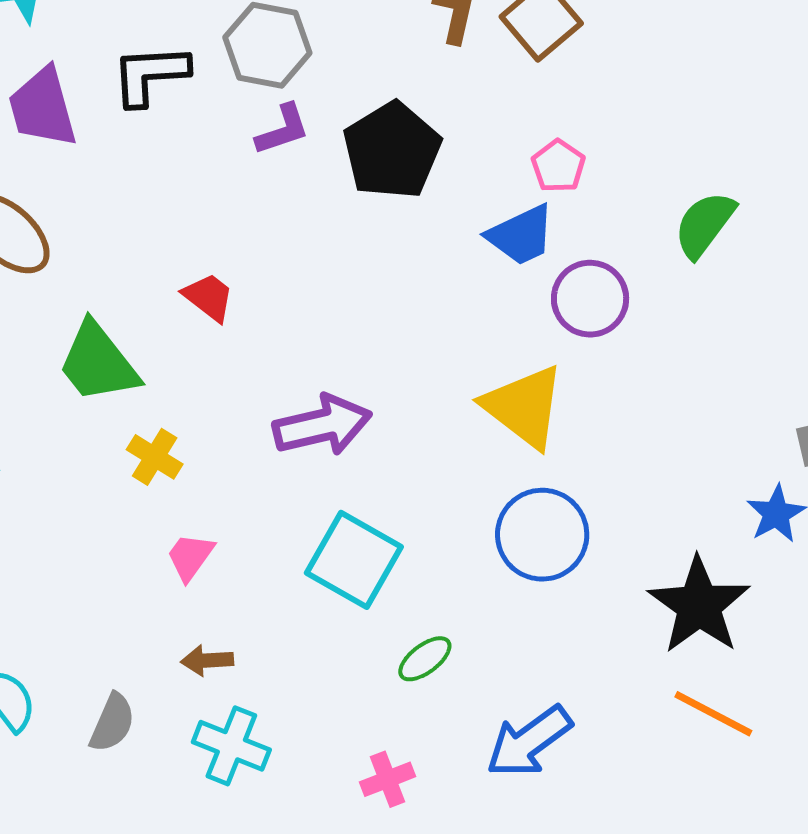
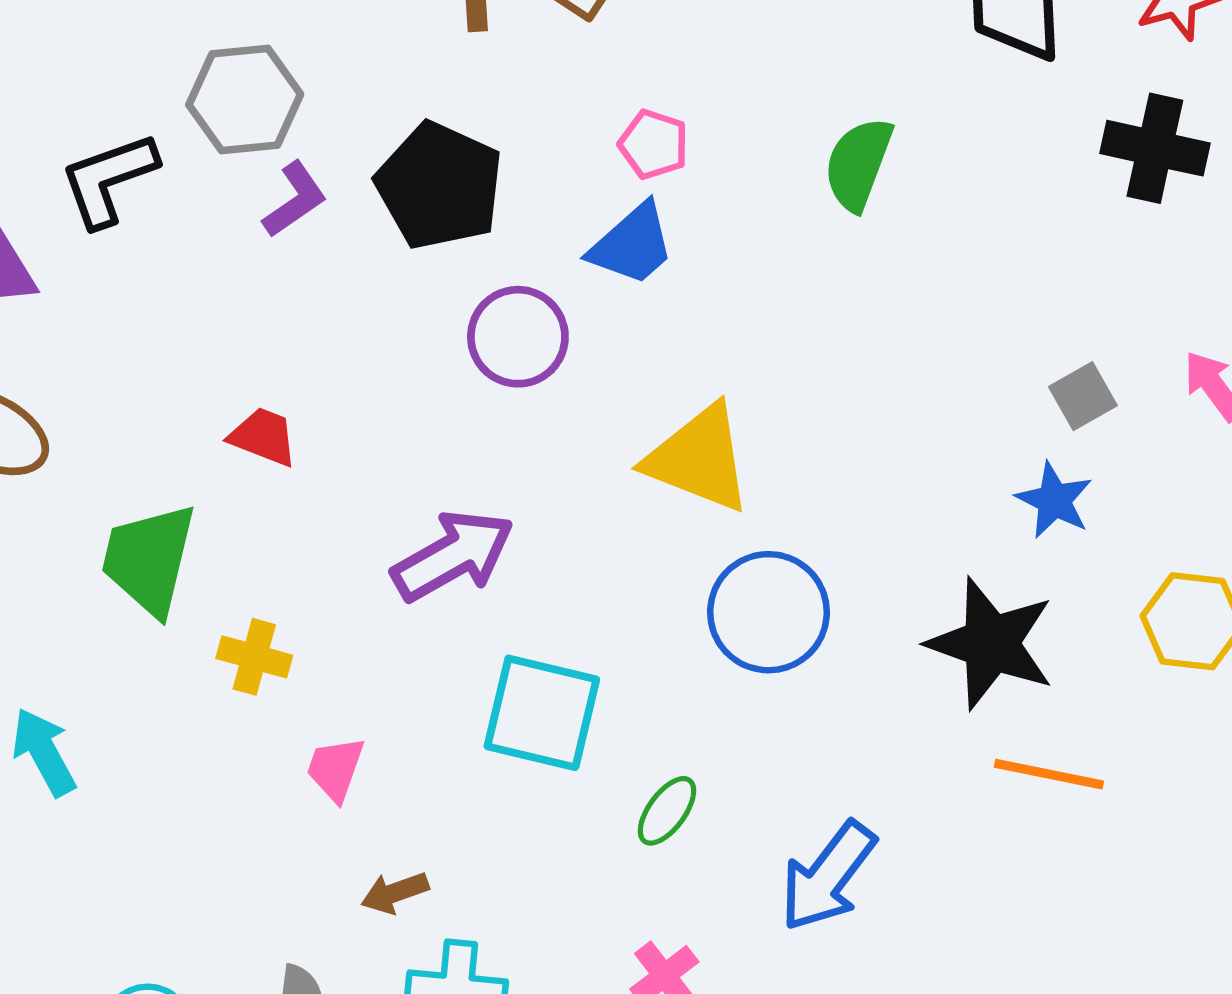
purple circle: (590, 299) -> (518, 337), moved
green trapezoid: (98, 363) -> (149, 559), turned 68

